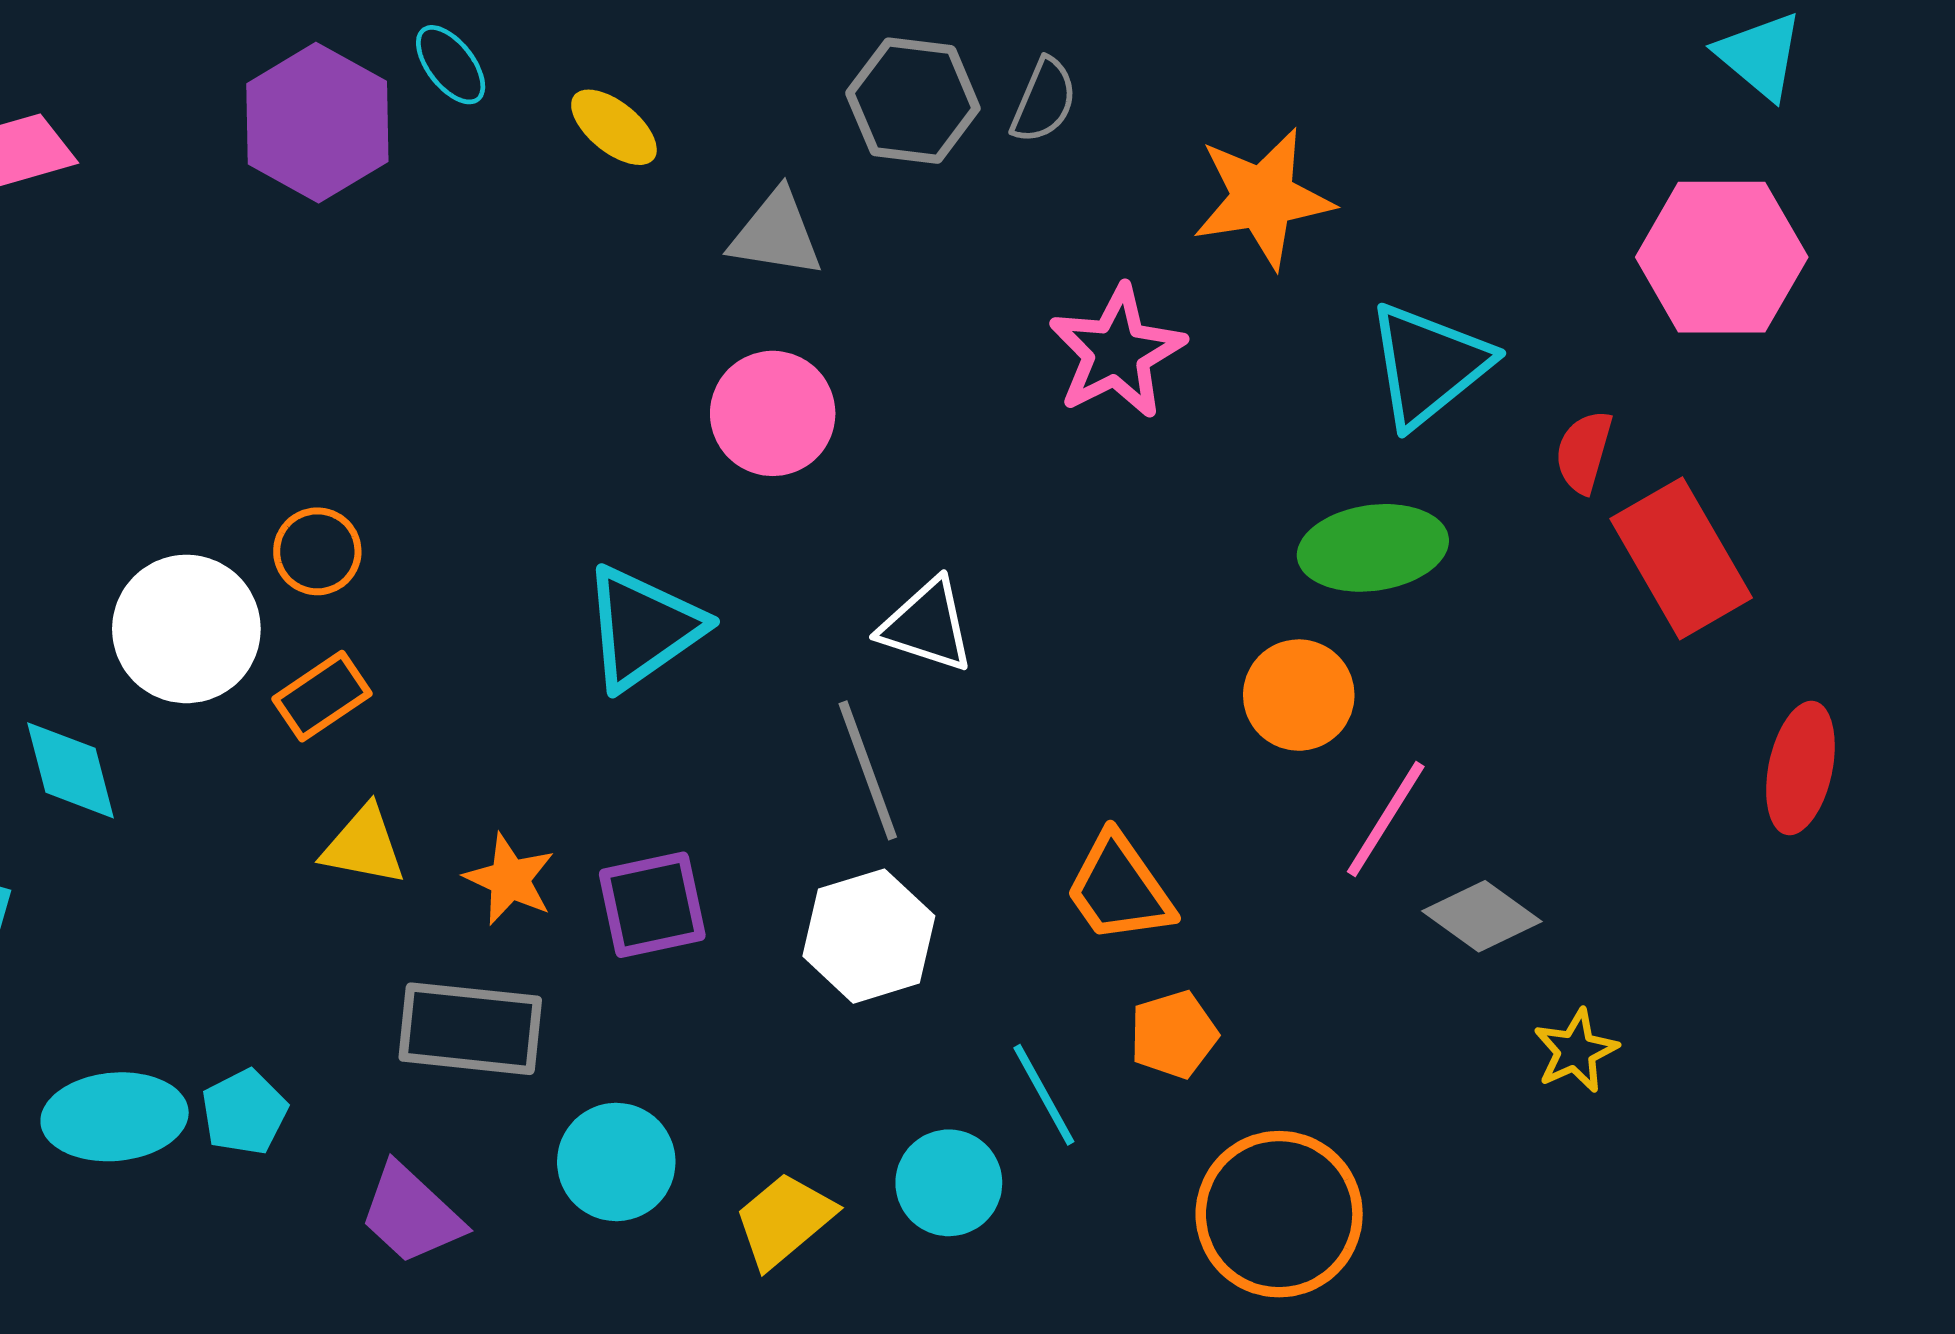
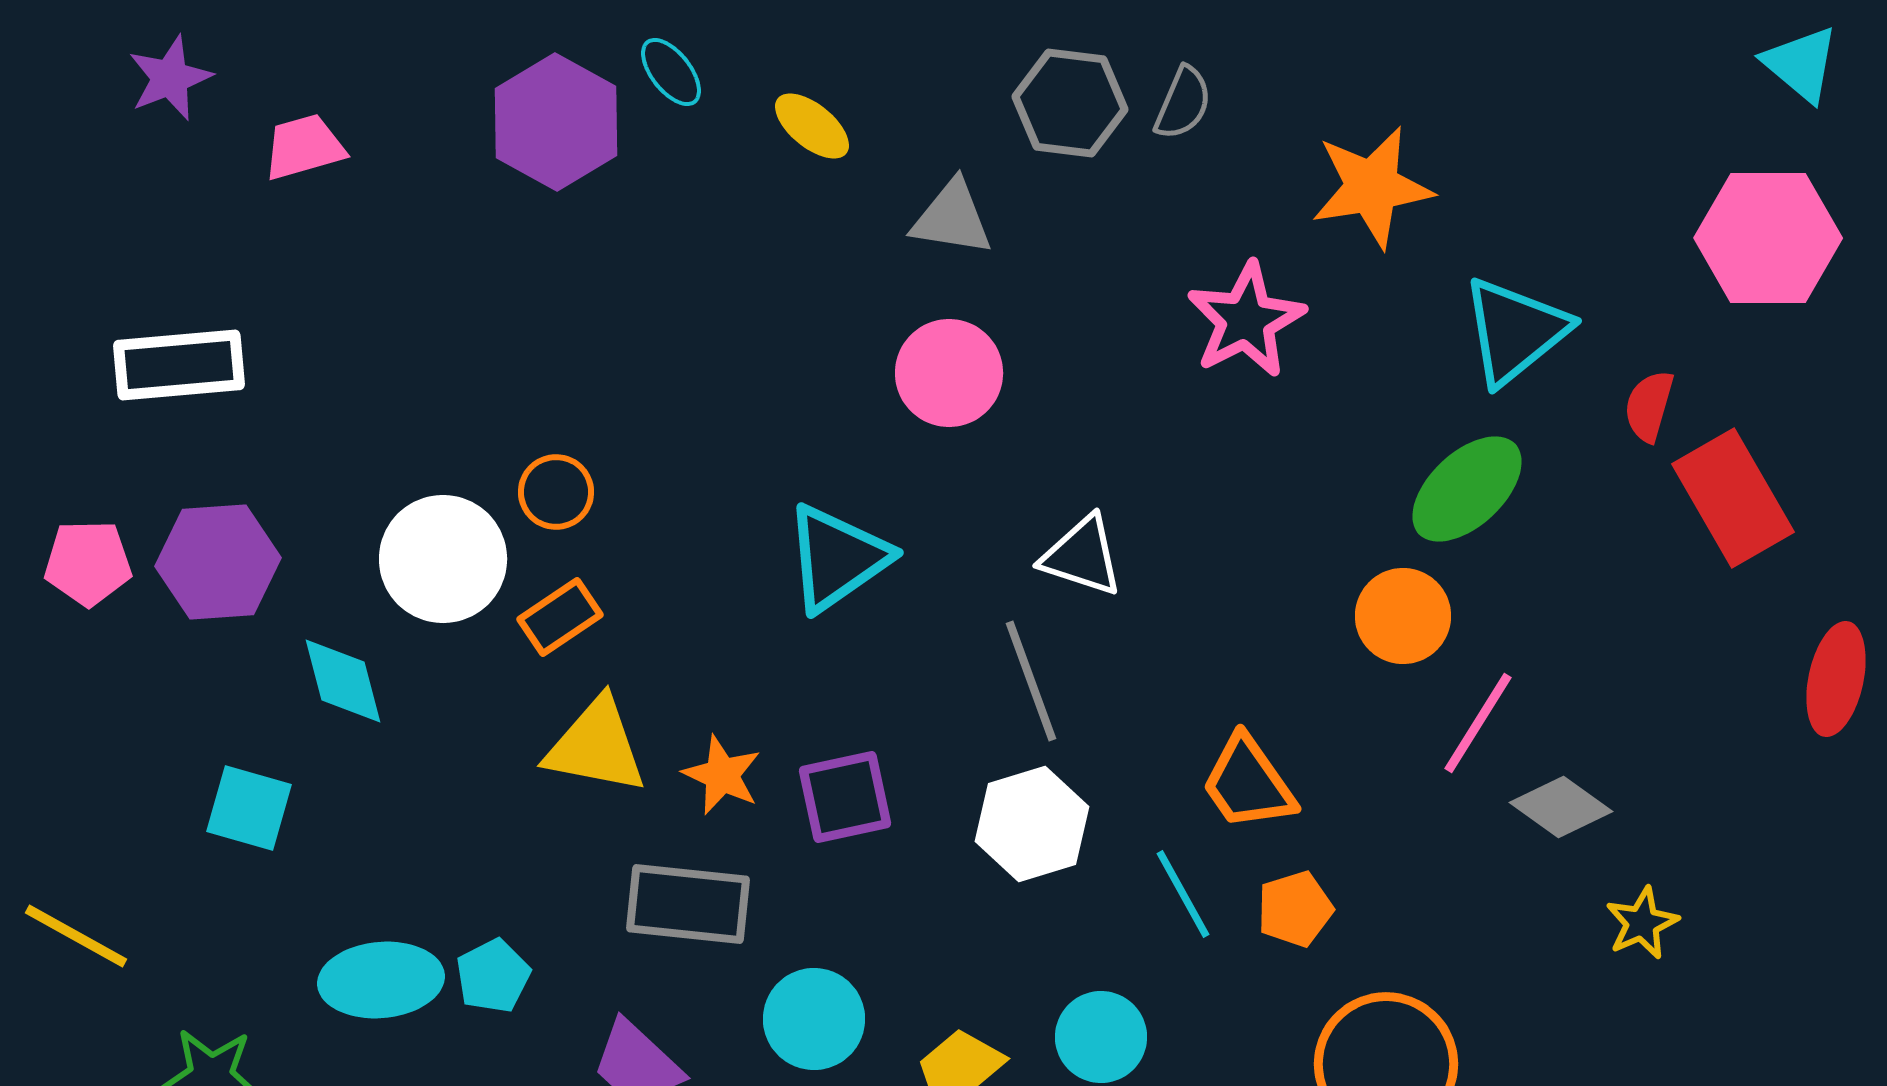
green ellipse: (1373, 548) -> (1467, 489), turned -35
yellow triangle: (364, 846) -> (596, 746), size x1.4
cyan line: (1044, 1095) -> (1183, 894), moved

